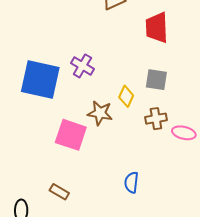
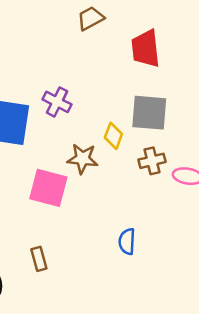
gray square: (156, 80) -> (149, 113), size x1.4
brown rectangle: (59, 192) -> (39, 259), turned 48

